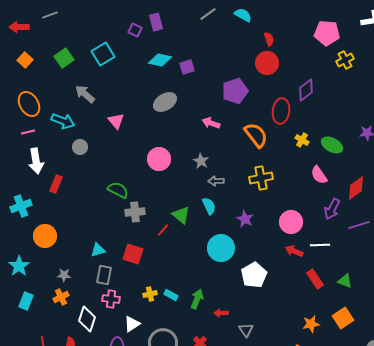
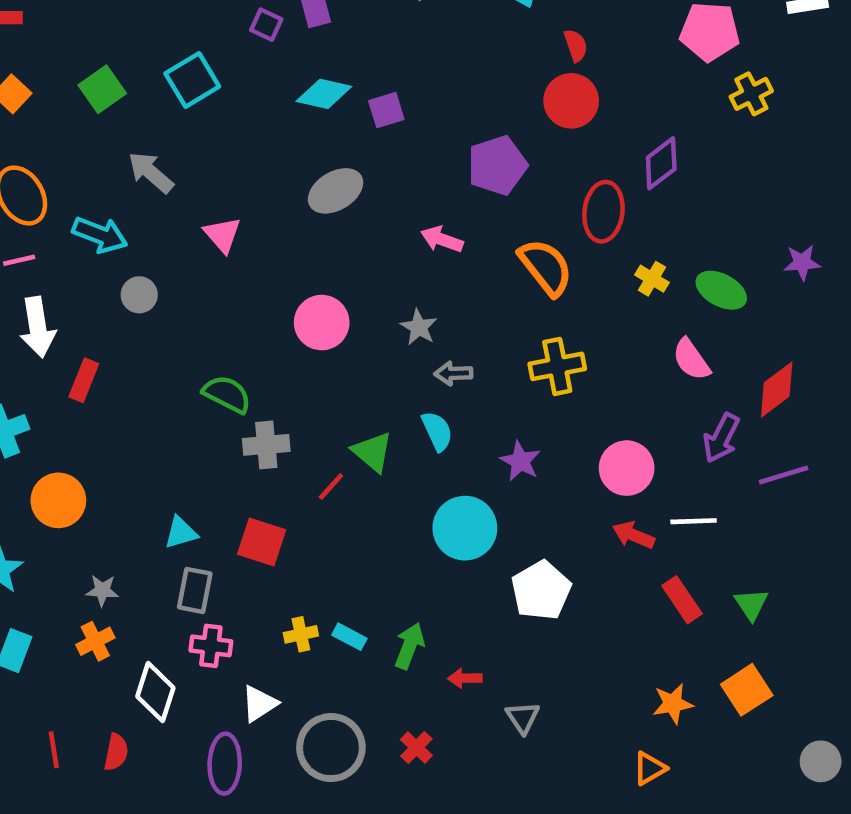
green triangle: (345, 281) -> (751, 604), turned 35

